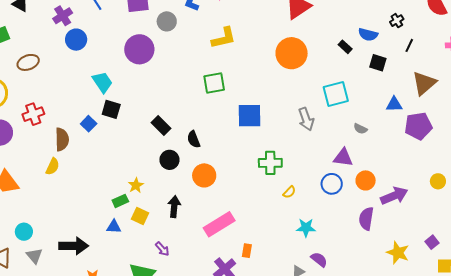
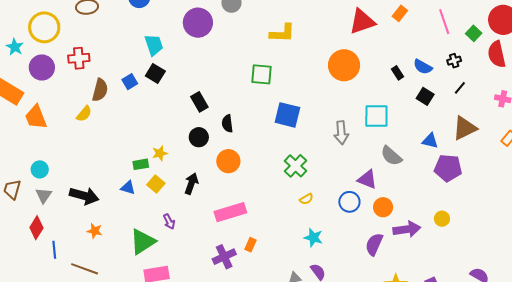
gray semicircle: (360, 129) -> (391, 156), size x1.6
green cross: (270, 163) -> (295, 166), turned 30
yellow circle: (438, 181) -> (442, 219), moved

